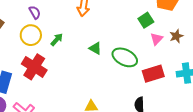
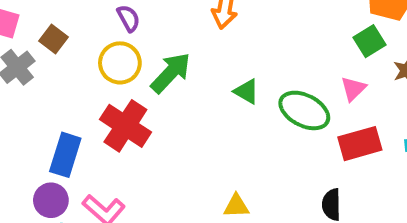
green square: (146, 20) -> (370, 41), moved
pink triangle: (157, 39) -> (353, 89), moved
green arrow: (57, 40) -> (171, 73), size x1.6

